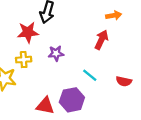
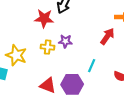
yellow cross: (24, 60) -> (48, 47), moved
cyan line: (90, 75) -> (92, 66), turned 64

